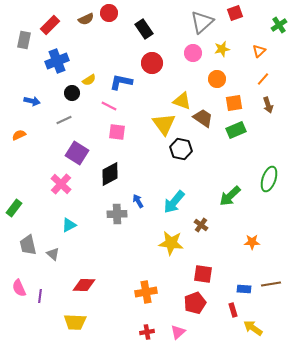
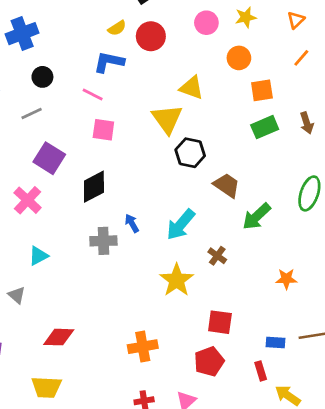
yellow semicircle: (89, 80) -> (117, 28), moved
brown arrow: (268, 105) -> (307, 123), moved
brown trapezoid: (203, 118) -> (227, 185), moved
yellow star: (171, 243) -> (177, 280), turned 30

